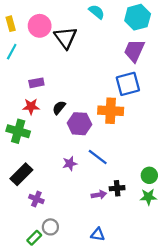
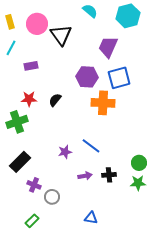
purple trapezoid: (134, 51) -> (108, 47), moved
purple rectangle: (36, 83) -> (31, 66), moved
purple hexagon: (79, 124) -> (87, 77), moved
green cross: (18, 131) -> (17, 122), turned -35
purple arrow: (99, 195) -> (85, 176), moved
gray circle: (50, 227) -> (52, 197), moved

